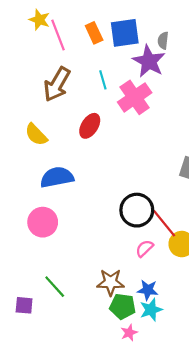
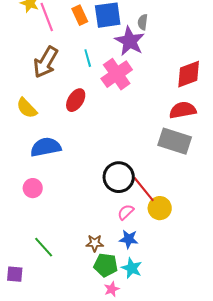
pink circle: (43, 222) -> (33, 188), size x0.7
brown star: (111, 282) -> (95, 243), size x0.7
blue star: (148, 290) -> (129, 239), moved
purple square: (24, 305) -> (15, 274), moved
cyan star: (151, 310) -> (132, 268), turned -30

